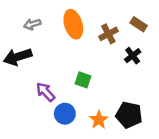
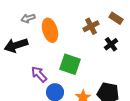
orange ellipse: (73, 24) -> (50, 30), moved
green square: (83, 80) -> (70, 64), size x1.5

